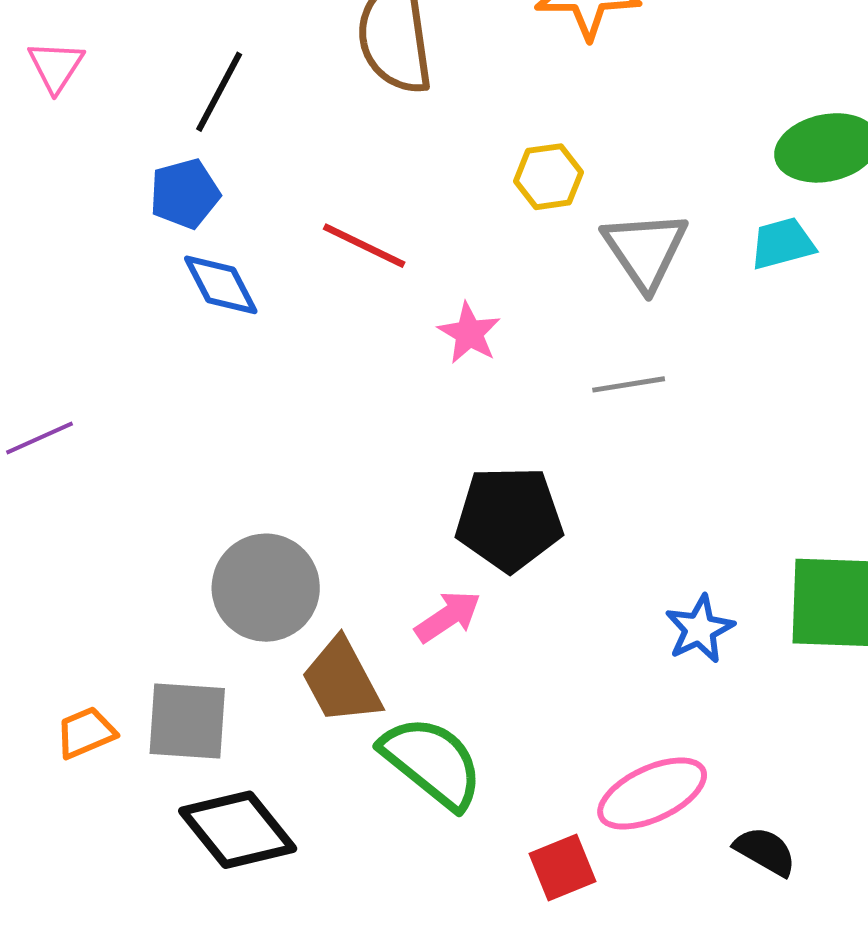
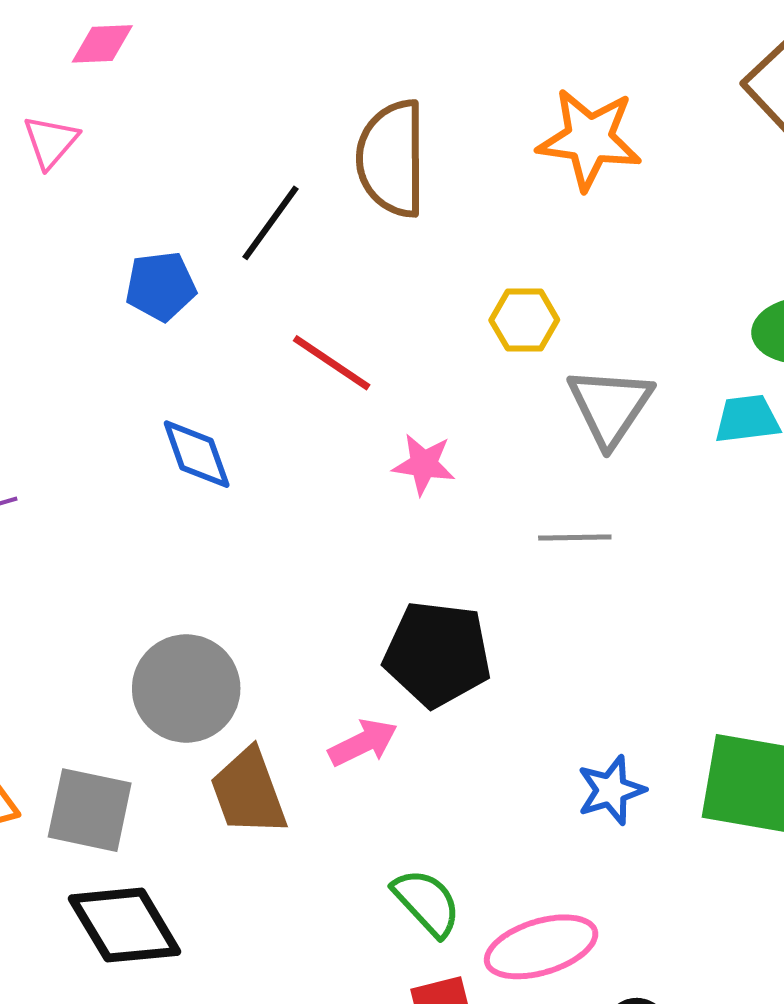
black line: (219, 92) -> (271, 223), moved
blue diamond: (221, 285) -> (197, 454), moved
pink star: (469, 333) -> (424, 464), turned -30
green semicircle: (432, 762) -> (427, 902), moved, size x0.7

